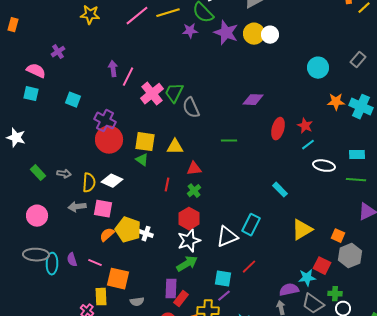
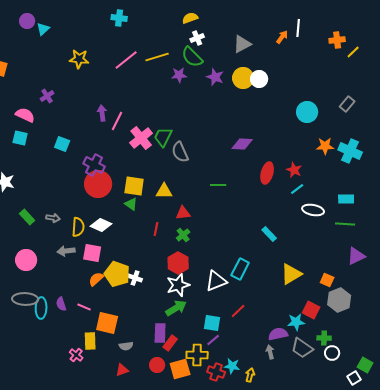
purple star: (226, 33) -> (215, 77), size x0.7

